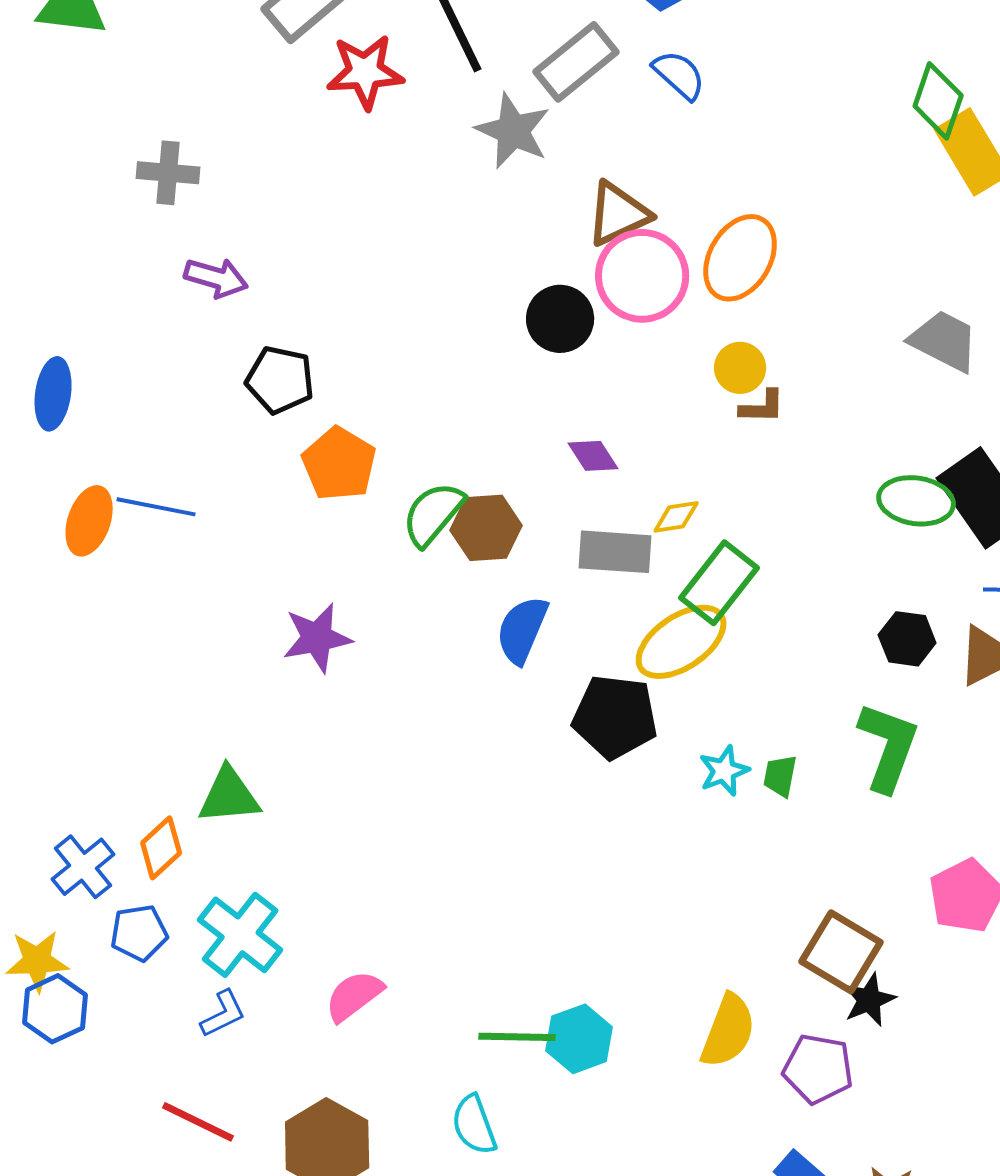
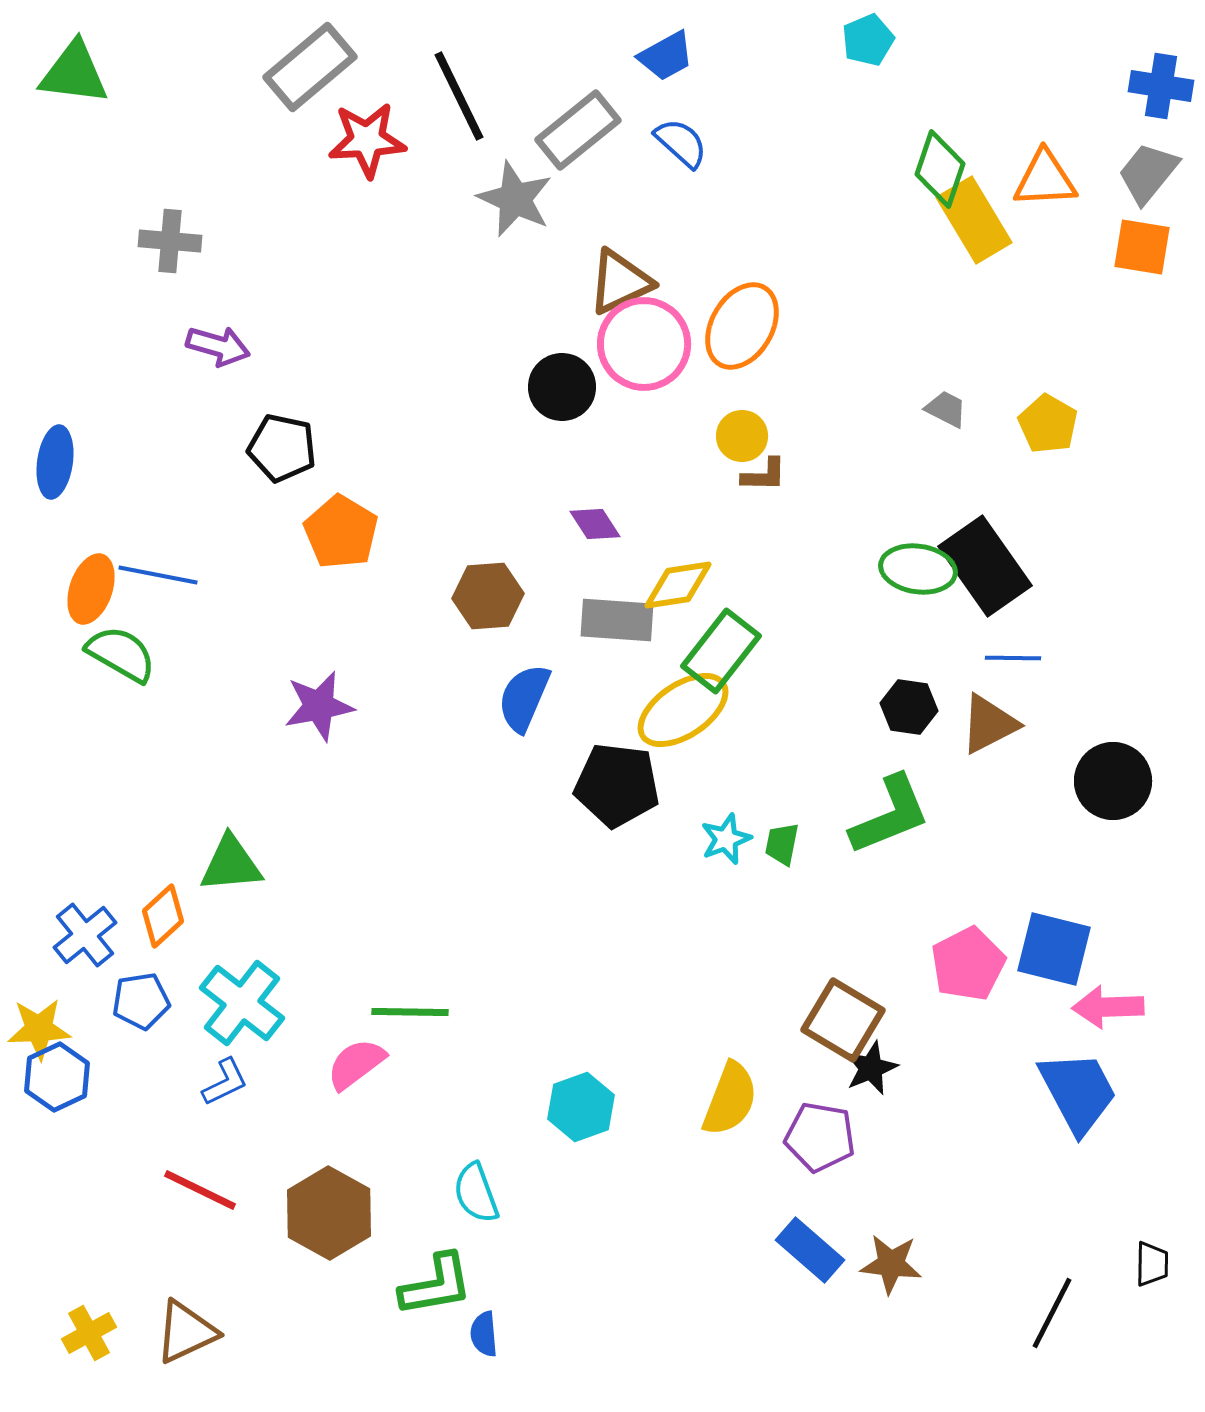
gray trapezoid: (944, 341) -> (946, 409), size x0.6
green semicircle: (433, 514) -> (121, 654), moved, turned 80
yellow diamond: (676, 517) -> (678, 585), size x1.5
green L-shape: (888, 747) -> (890, 815), turned 48
green line: (517, 1037) -> (410, 1012), moved

